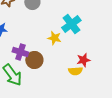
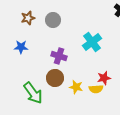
yellow star: (54, 38) -> (76, 87), moved
purple cross: (20, 52) -> (59, 56), moved

